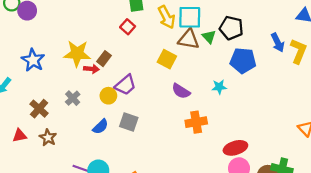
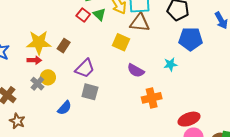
green triangle: (209, 37) -> (99, 14), moved
red arrow: (91, 69) -> (34, 60), moved
yellow circle: (108, 96) -> (48, 77), moved
gray square: (129, 122) -> (90, 92), moved

